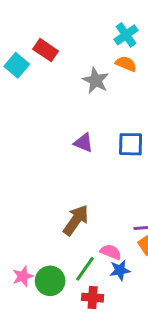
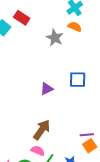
purple triangle: (83, 143) -> (47, 89), moved, turned -48
pink semicircle: (111, 252) -> (38, 151), moved

